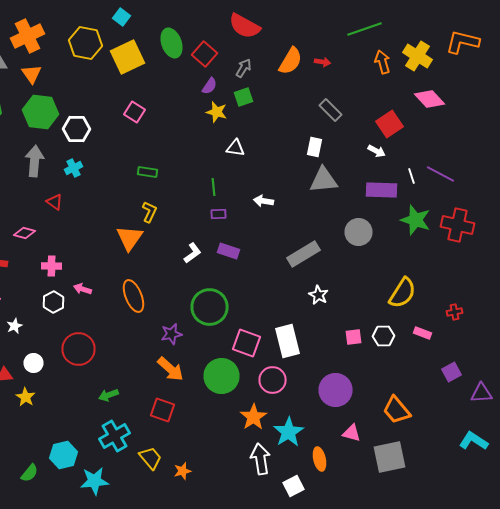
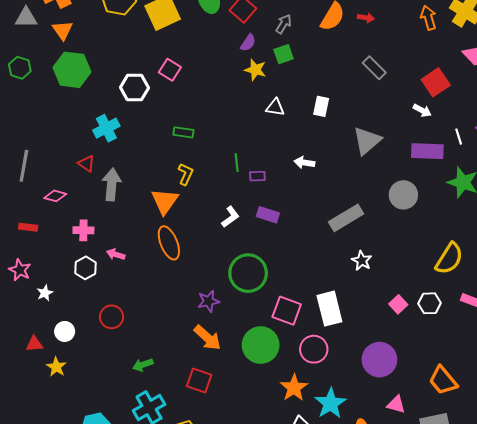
white hexagon: (76, 129) -> (134, 88), moved
white rectangle: (314, 147) -> (321, 106), moved
gray arrow: (34, 161) -> (112, 184), moved
cyan cross: (74, 168) -> (106, 128), size x1.4
gray triangle: (324, 180) -> (367, 141), turned -36
green line: (214, 187) -> (237, 163), moved
orange ellipse: (134, 296) -> (169, 243), moved
pink square: (354, 337) -> (398, 304), turned -36
red circle: (78, 349) -> (112, 317), size x0.7

